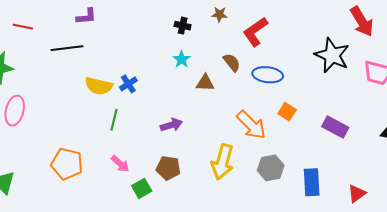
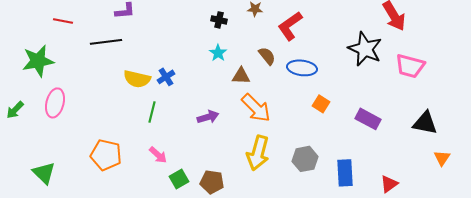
orange arrow: (251, 125) -> (256, 108), moved
brown pentagon: (168, 168) -> (212, 182), moved

